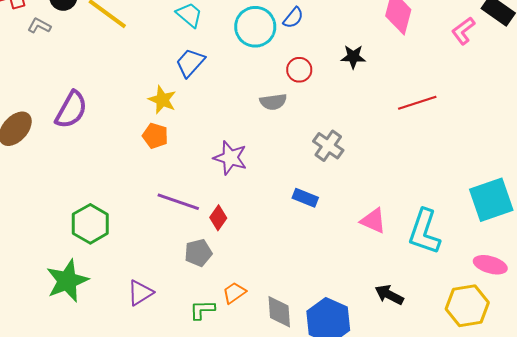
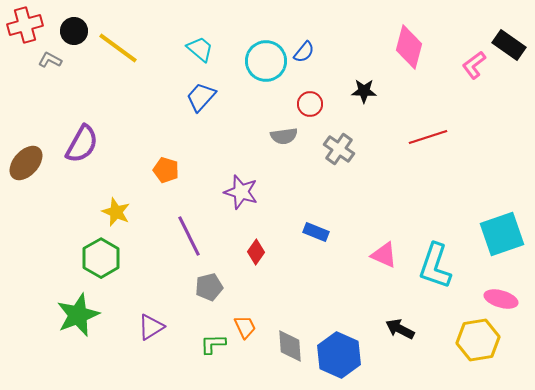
yellow star: (162, 100) -> (116, 212), moved
gray cross: (328, 146) -> (339, 149), moved
purple line: (178, 202) -> (189, 236), turned 45
red diamond: (218, 218) -> (256, 252), moved
orange trapezoid: (234, 293) -> (245, 327), turned 100

